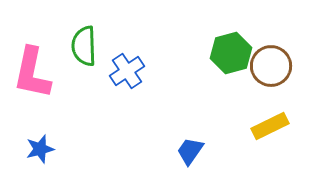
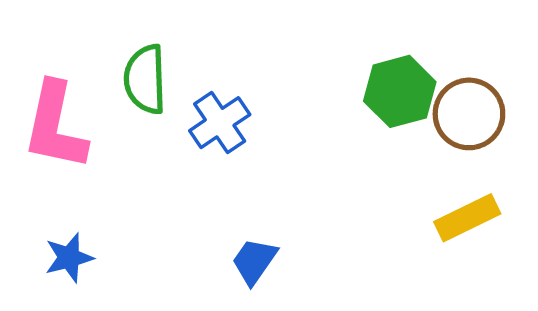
blue trapezoid: (190, 151) -> (254, 261), moved

